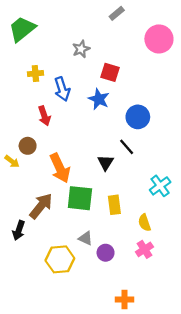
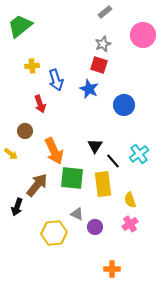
gray star: (81, 49) -> (103, 44), moved
black line: (127, 147) -> (113, 161), moved
yellow arrow: (12, 161) -> (11, 154), moved
cyan cross: (160, 186) -> (139, 154), moved
yellow rectangle: (114, 205) -> (103, 184), size x1.4

